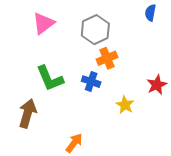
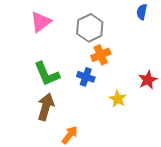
brown arrow: (28, 113) -> (46, 107), moved

